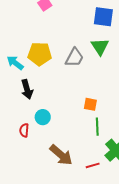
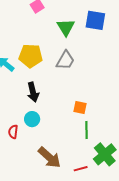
green triangle: (100, 47) -> (66, 27), moved
black arrow: (27, 89) -> (33, 92), moved

